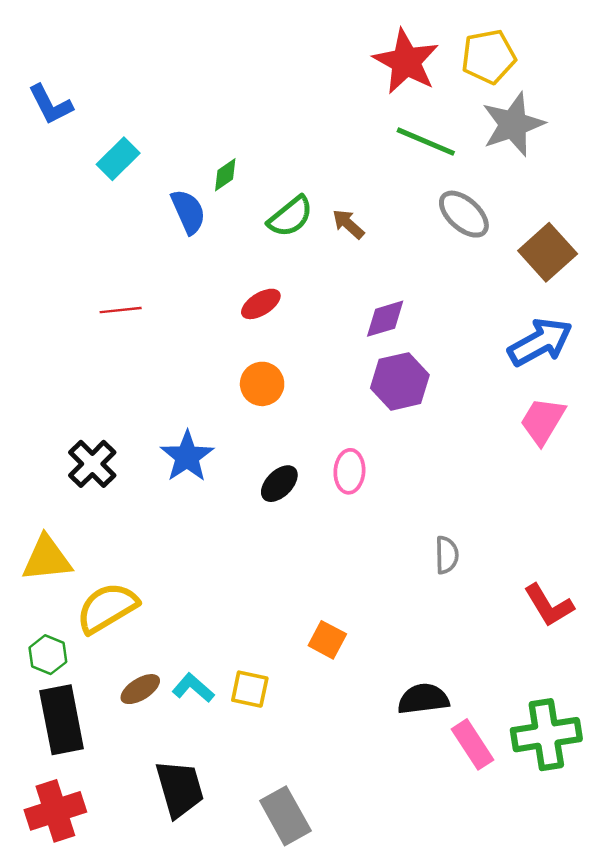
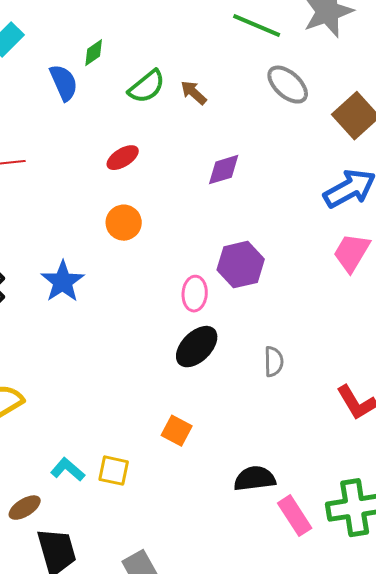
purple hexagon: (400, 381) -> (241, 265), moved
black ellipse: (279, 484) -> (197, 347), moved, size x1.4
brown ellipse: (140, 689) -> (25, 508), moved

